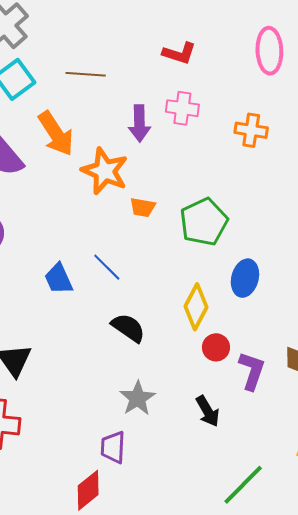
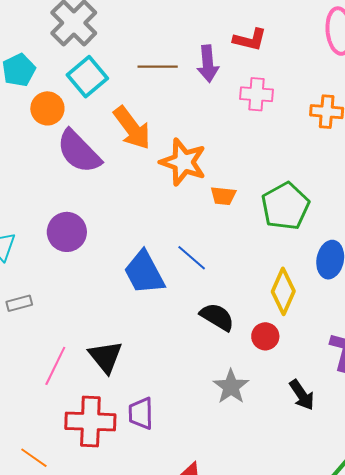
purple arrow: (139, 123) -> (208, 64), moved
blue trapezoid: (59, 279) -> (144, 273), size x1.4
red circle: (216, 347) -> (265, 336), moved
purple trapezoid: (113, 447) -> (141, 413), moved

